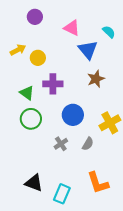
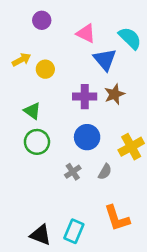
cyan semicircle: (109, 32) -> (130, 38), size x1.5
purple cross: (53, 84) -> (85, 97), moved
black triangle: (34, 183) -> (41, 235), moved

